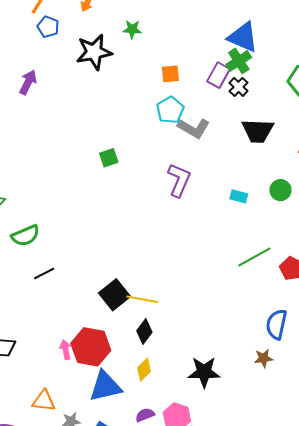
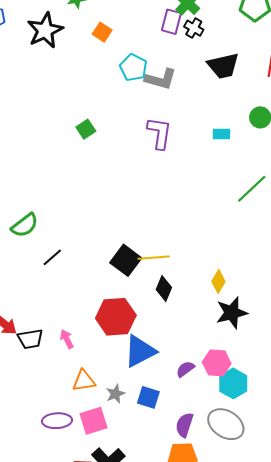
orange square: (170, 74) -> (102, 32), moved, turned -36
pink arrow: (65, 350) -> (67, 339), moved
yellow diamond: (144, 370) -> (218, 281), moved

